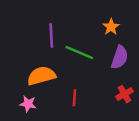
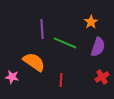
orange semicircle: (41, 76) -> (34, 62), turned 50
pink star: (28, 104) -> (12, 77), moved

